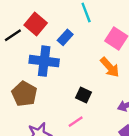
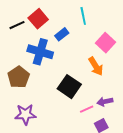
black square: (84, 95) -> (69, 87), size x1.6
pink line: (76, 122) -> (87, 109), moved

